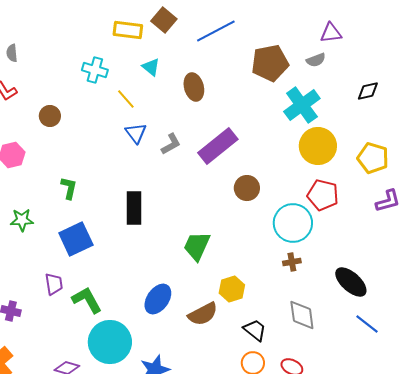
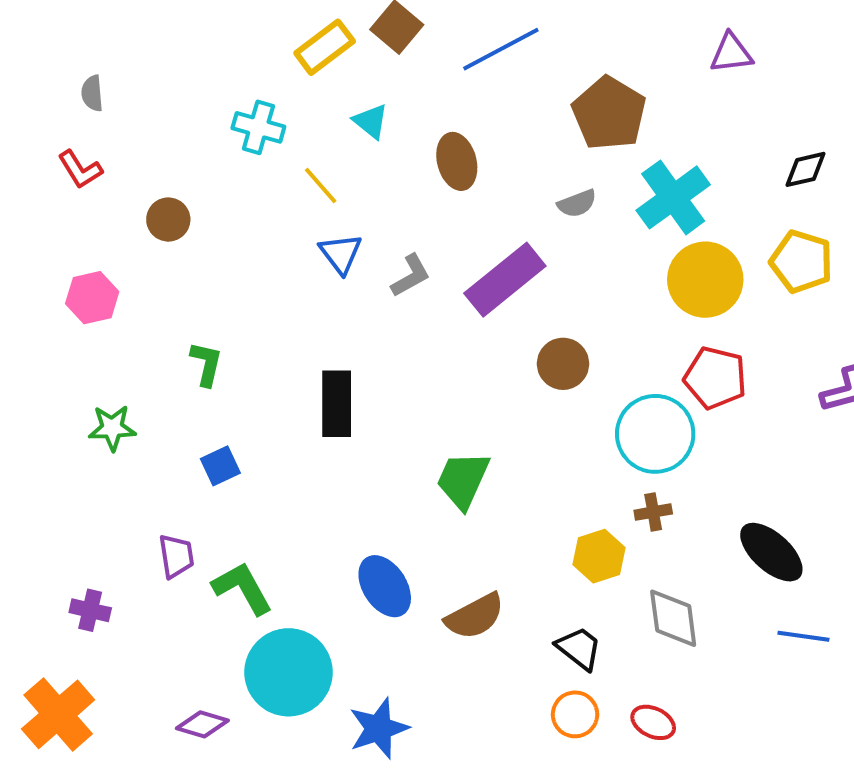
yellow rectangle: (128, 30) -> (325, 47), turned -44
gray semicircle: (316, 60) -> (577, 203), moved
brown pentagon: (270, 63) -> (609, 113), turned -30
yellow pentagon: (373, 158) -> (801, 262), moved
blue square: (76, 239) -> (220, 466), size x0.6
yellow hexagon: (232, 289) -> (599, 556), moved
blue ellipse: (158, 299) -> (385, 586), turned -68
blue line: (367, 324) -> (803, 636), turned -30

